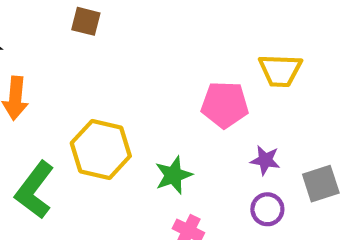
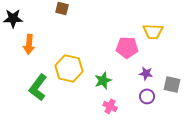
gray square: (321, 184) -> (172, 84), turned 30

